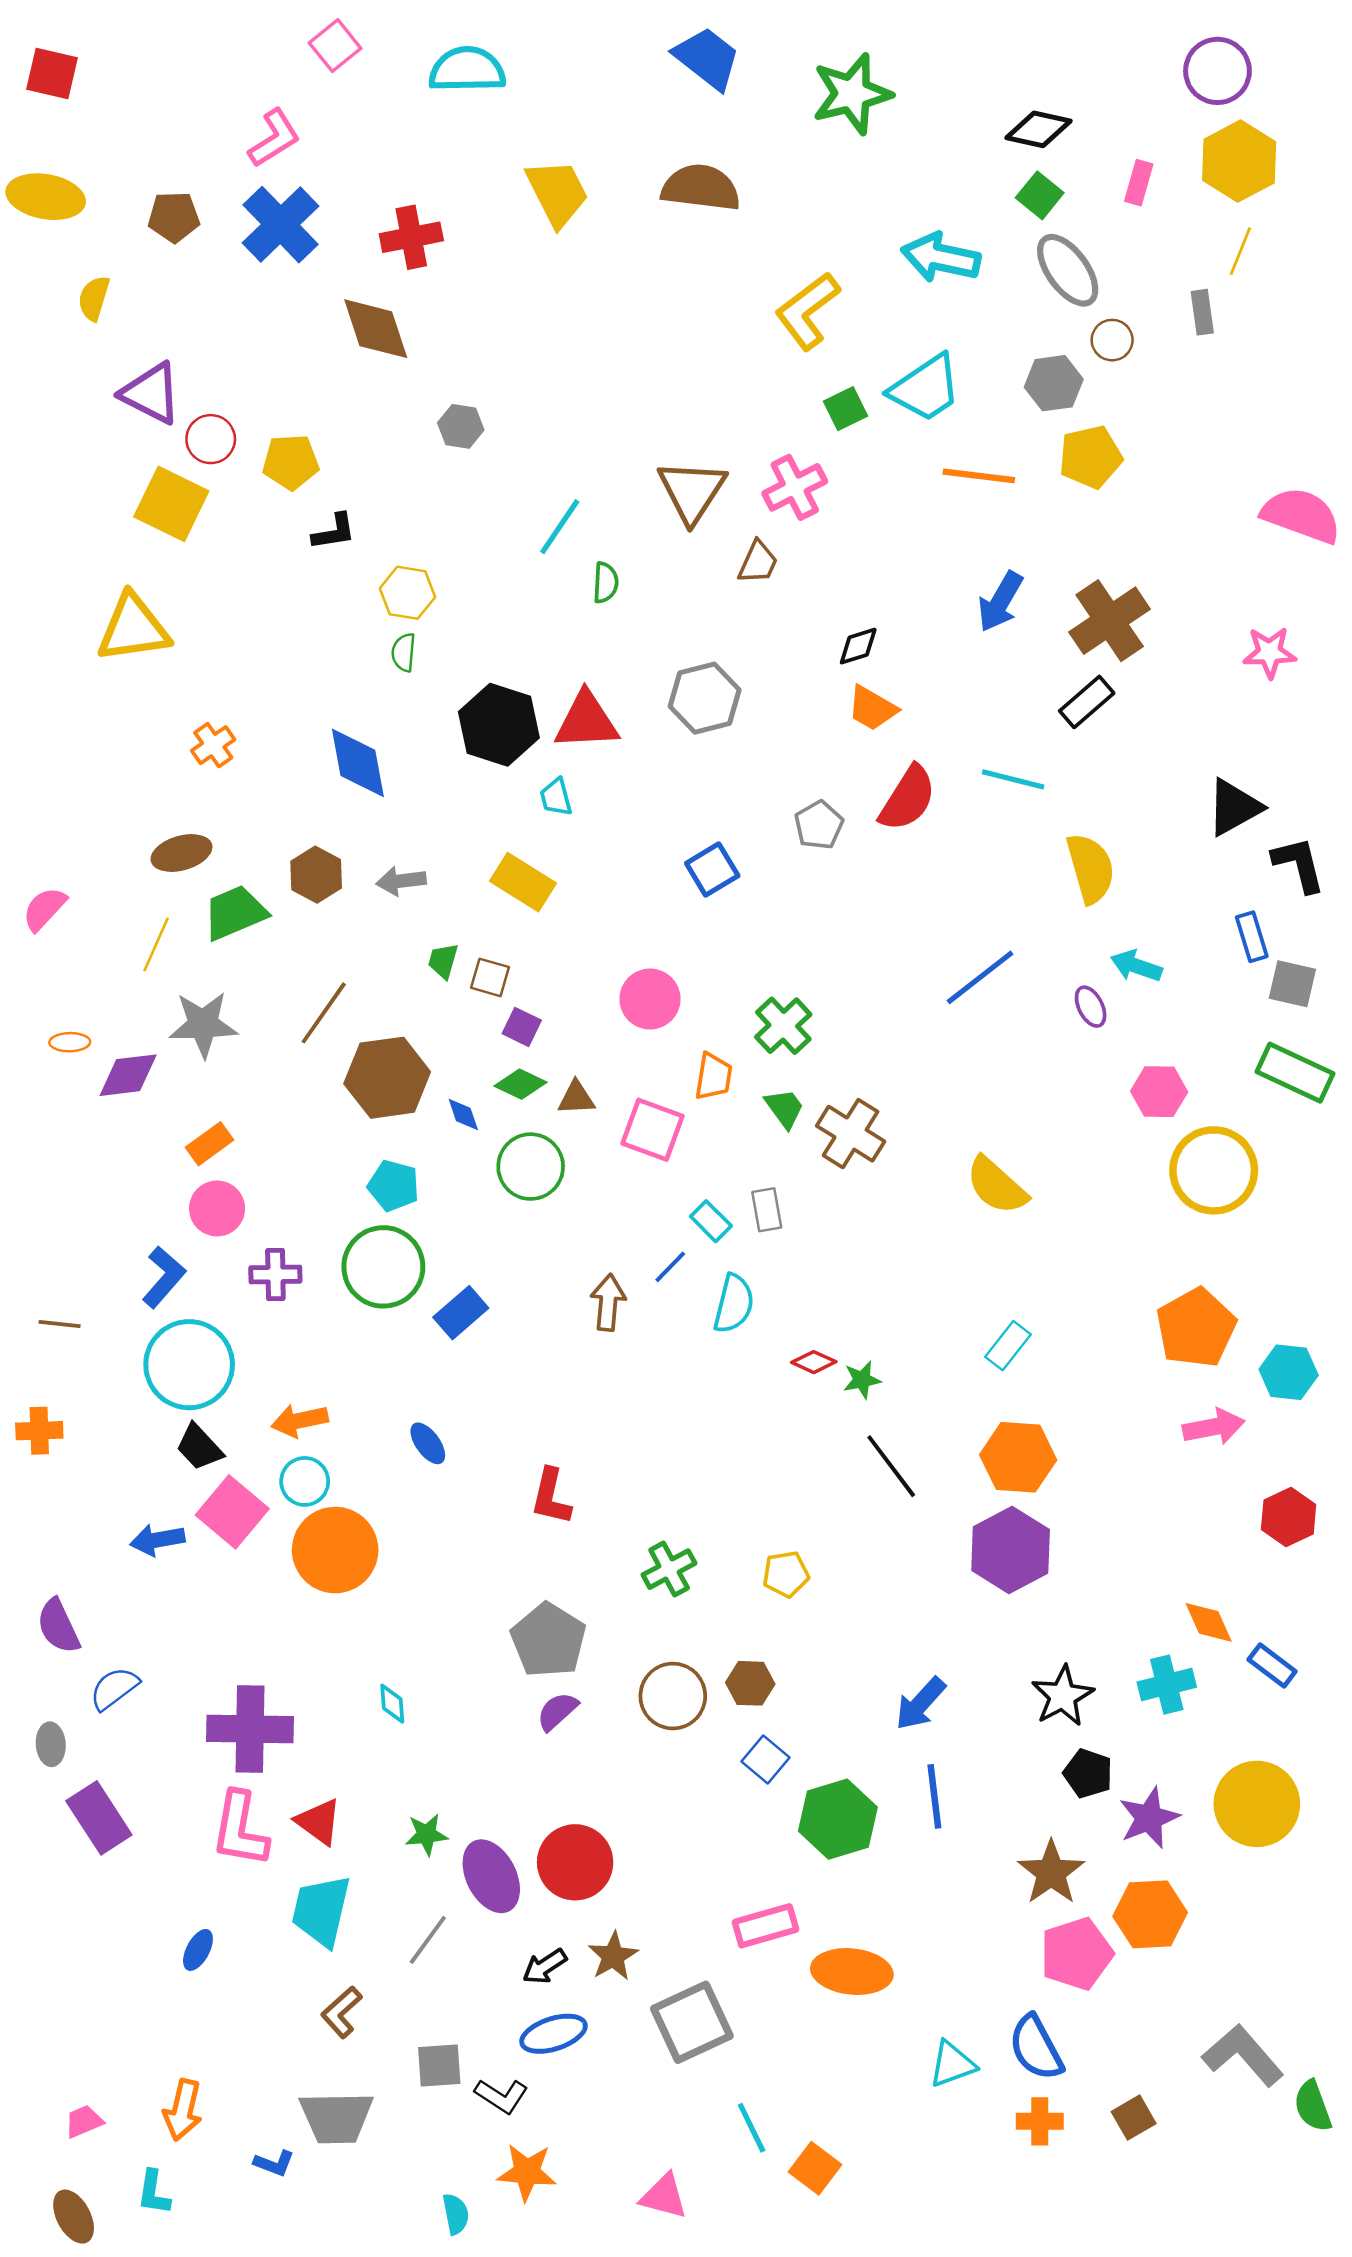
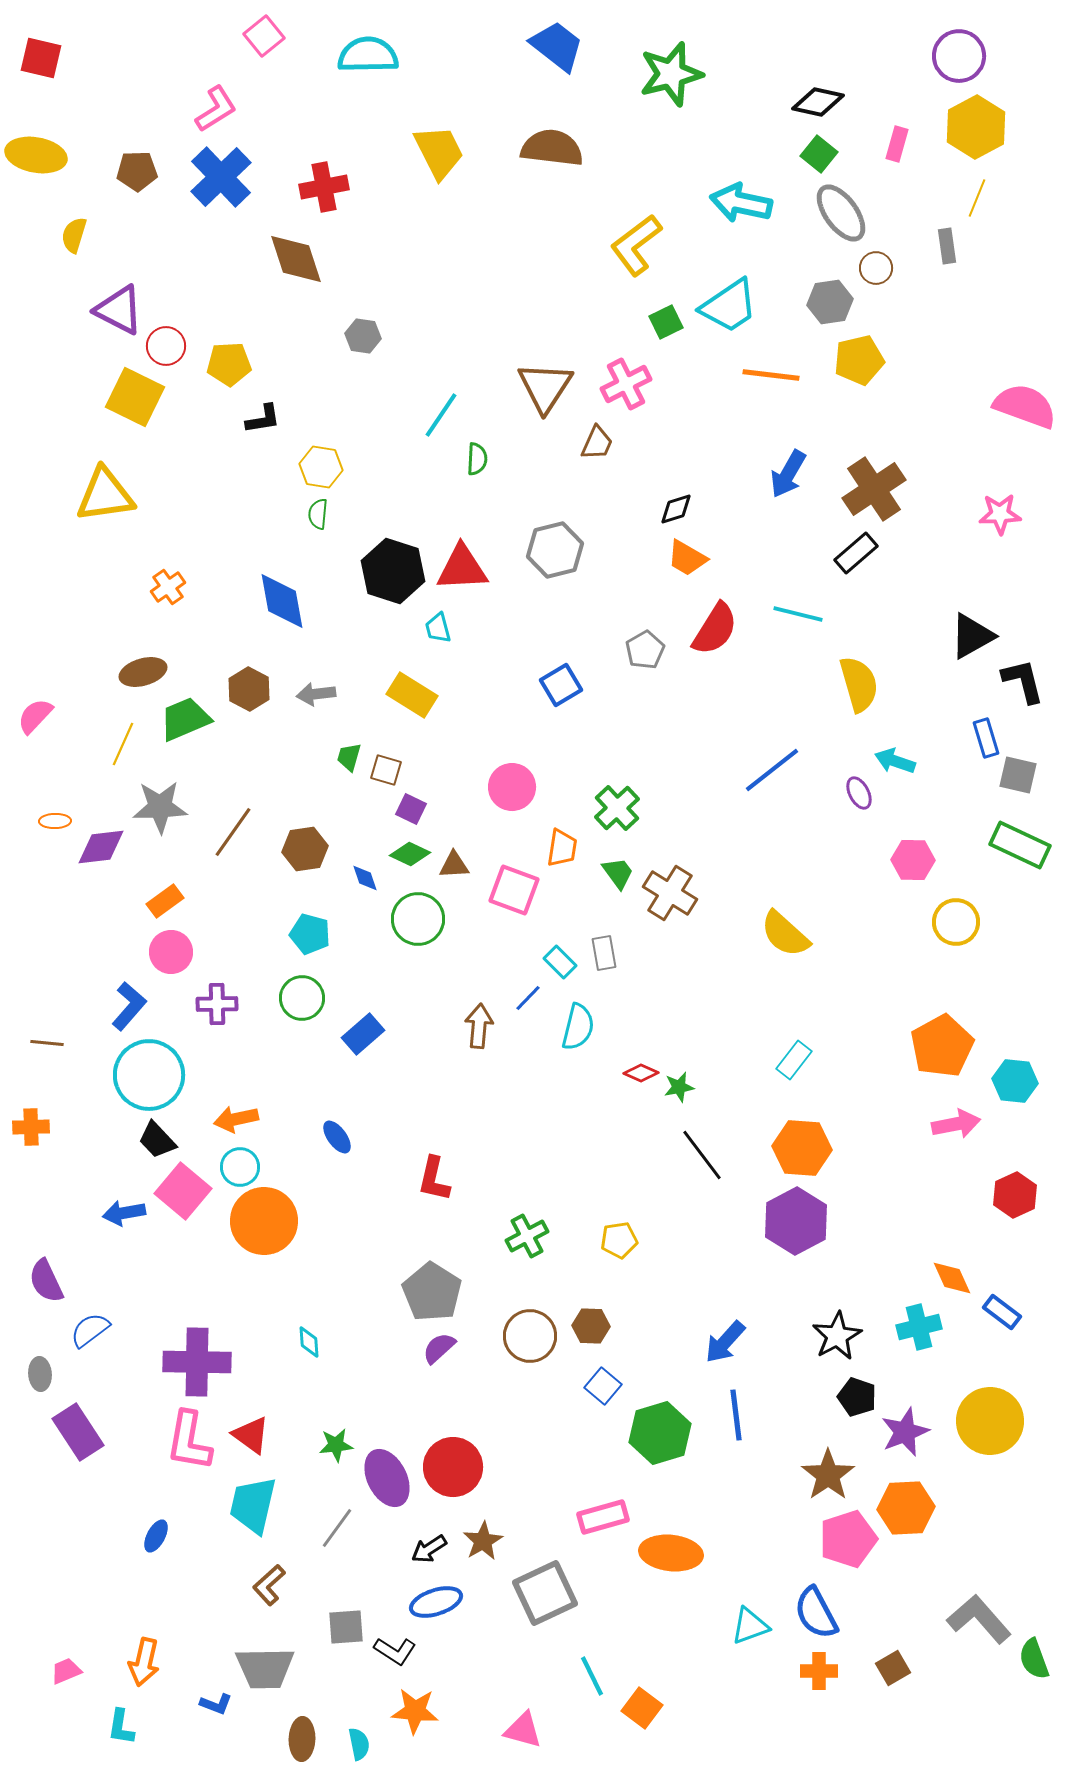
brown line: (324, 1013) -> (233, 832), moved
brown hexagon: (387, 1078) -> (305, 849), size x0.7
yellow circle: (1214, 1170) -> (956, 922), size x0.7
green circle: (383, 1267) -> (302, 998), size x0.7
brown ellipse: (74, 2217) -> (302, 1739), moved, turned 30

